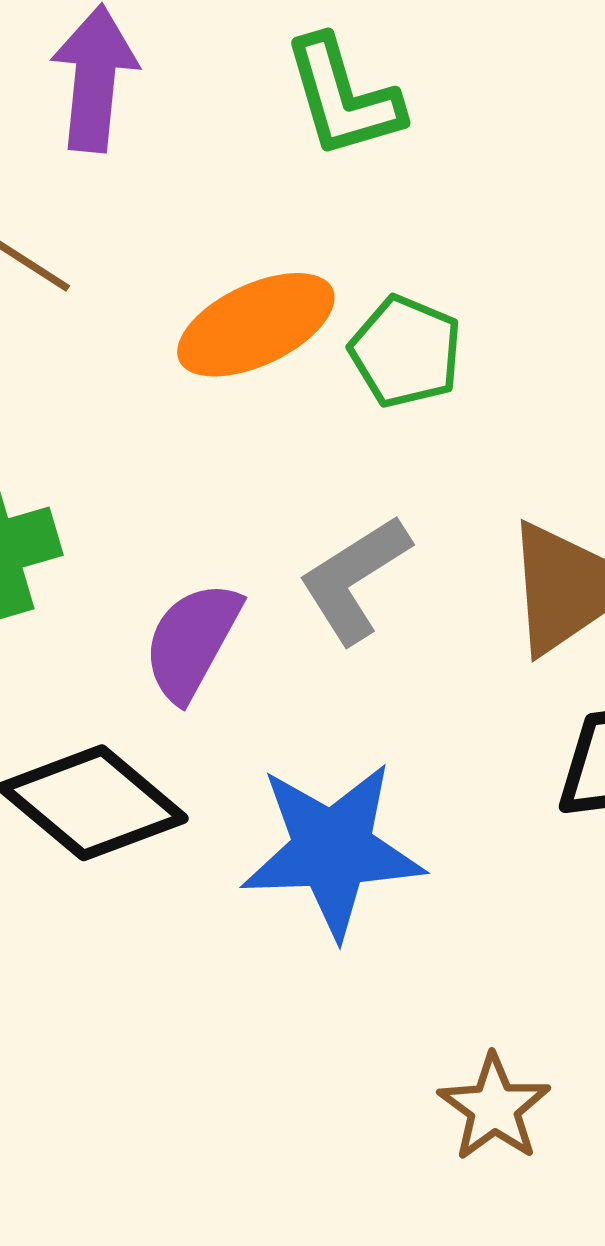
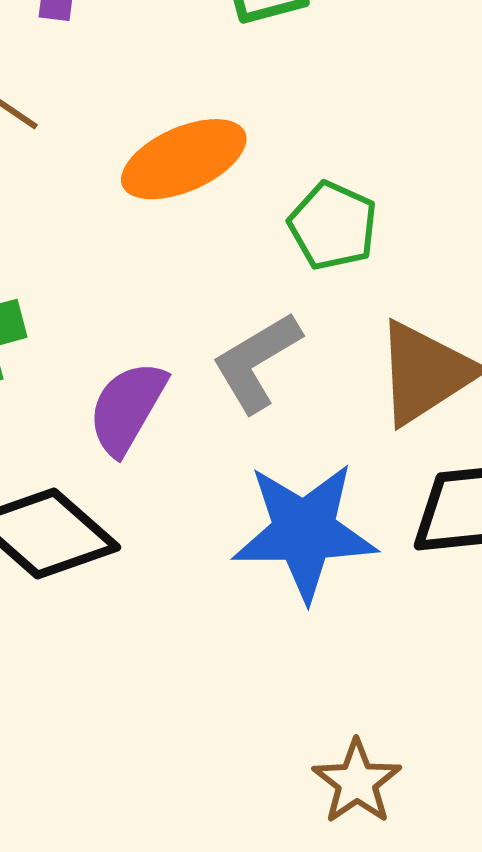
green pentagon: (406, 352) -> (333, 226), moved
blue star: (332, 850) -> (304, 531), moved

